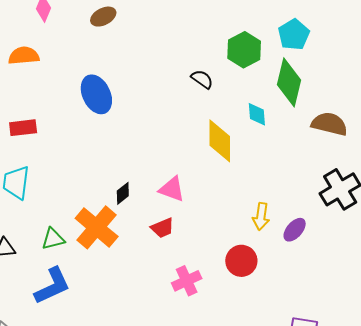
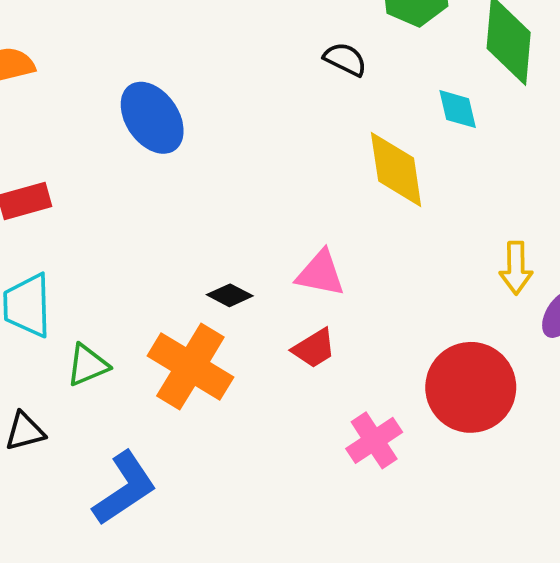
black diamond: (123, 193) -> (230, 295), turned 75
yellow arrow: (261, 216) -> (516, 268), moved
green triangle: (53, 239) -> (87, 365), moved
red circle: (241, 261) -> (471, 387), size x1.5

